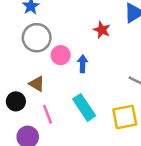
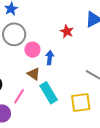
brown triangle: (37, 84) -> (34, 74), moved
pink line: (48, 114) -> (19, 96), turned 49

